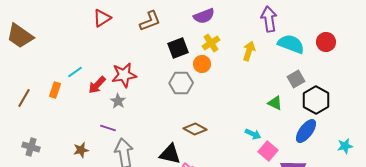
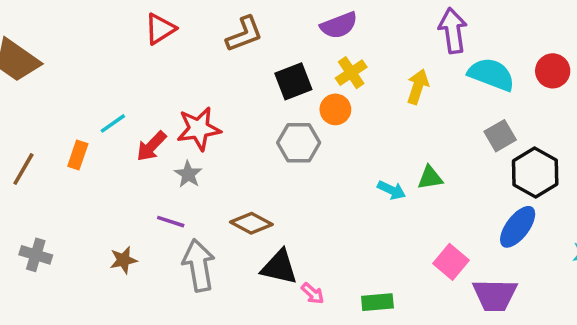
green triangle: (275, 103) -> (430, 178), moved, turned -35
brown diamond: (195, 129) -> (251, 223), moved
cyan arrow: (253, 134) -> (391, 190), moved

